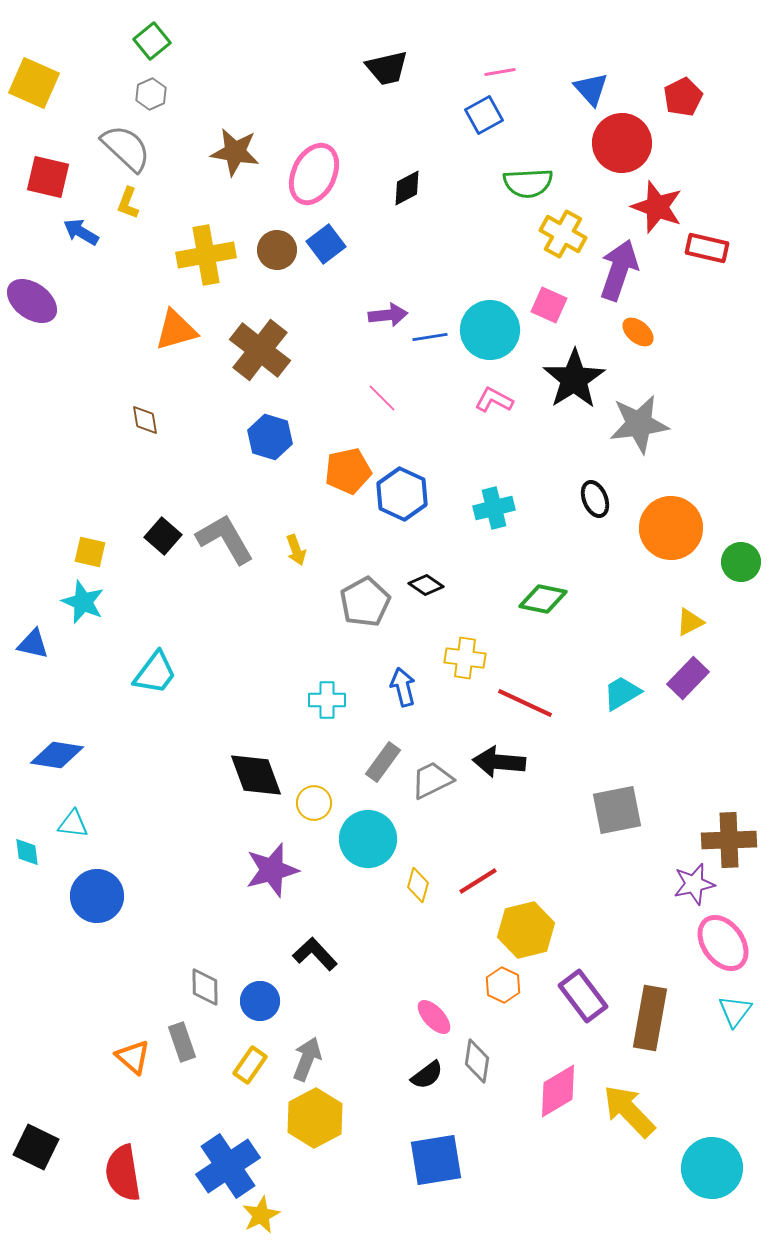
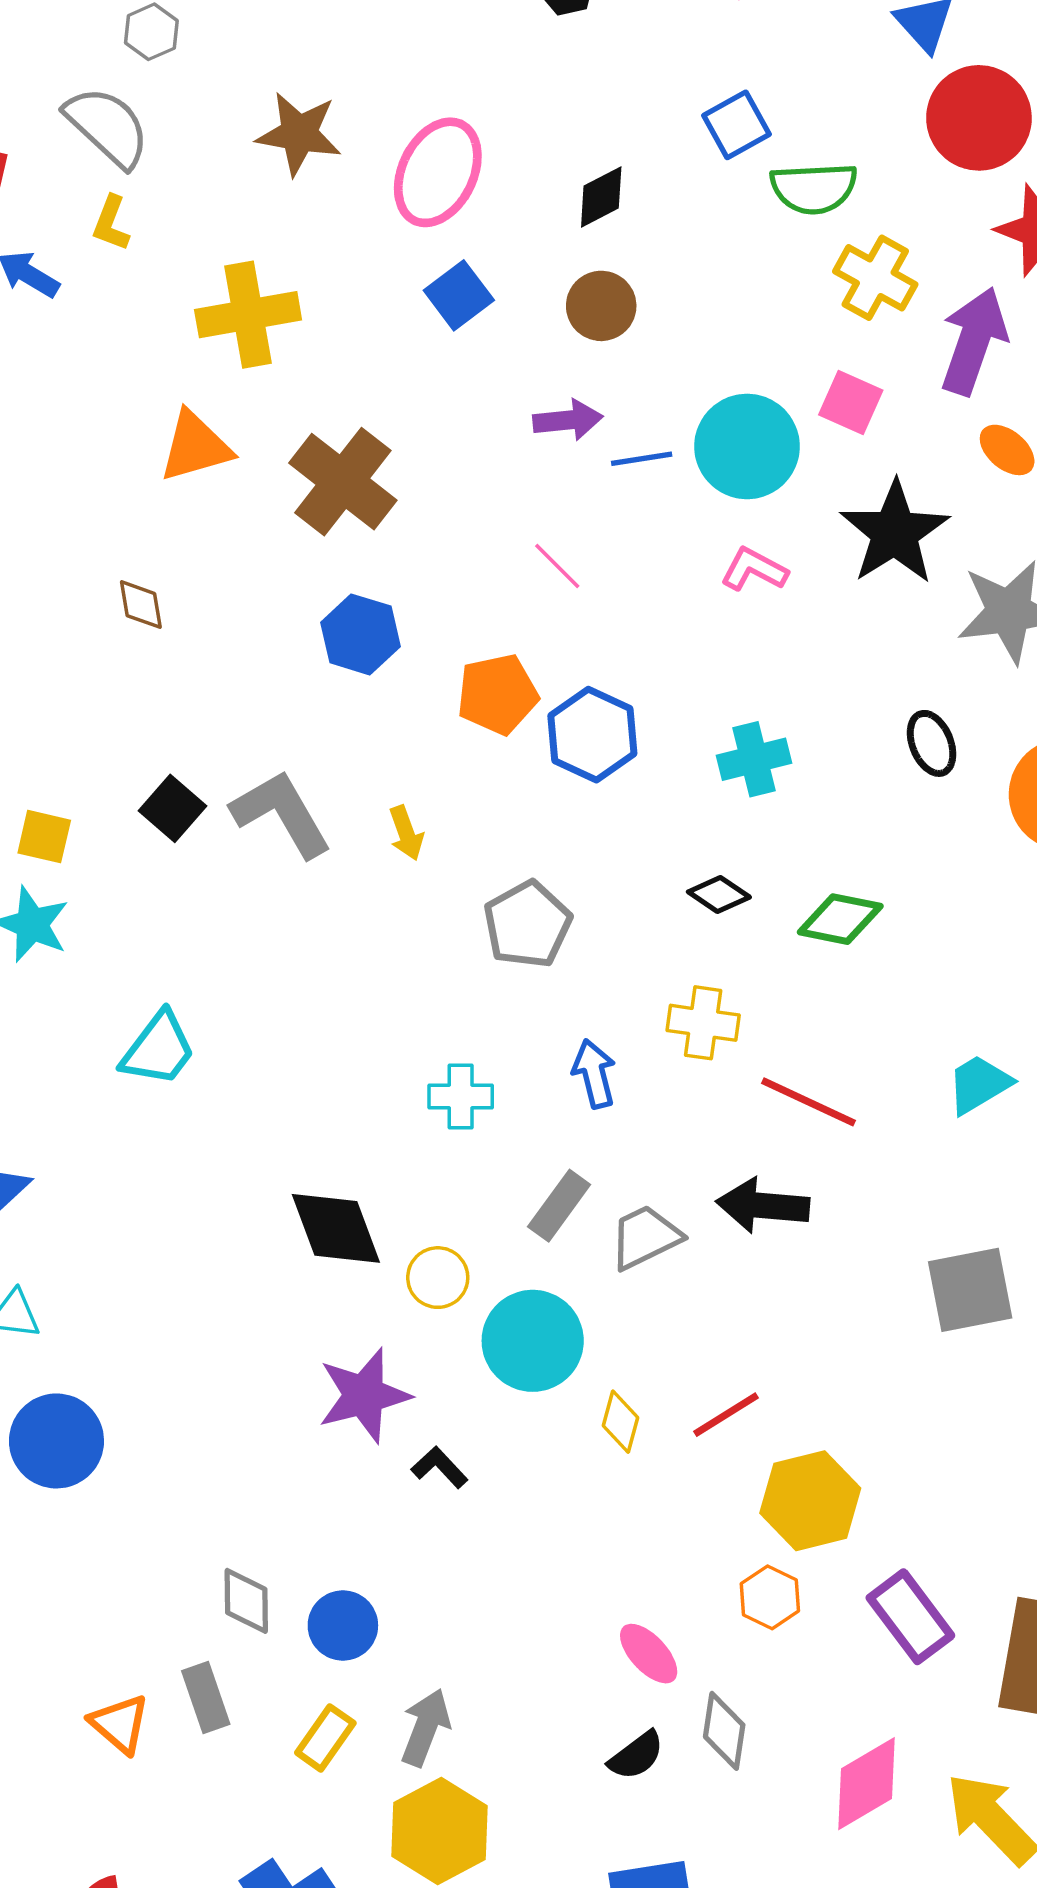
blue square: (484, 115) -> (736, 125), moved
brown circle: (277, 250) -> (601, 306), moved
black diamond: (426, 585) -> (719, 895), moved
black L-shape: (315, 954) -> (440, 1467), moved, size x0.7

